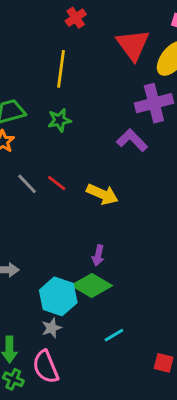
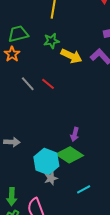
yellow arrow: (102, 194) -> (71, 56), moved
gray star: (52, 328) -> (51, 178), moved

